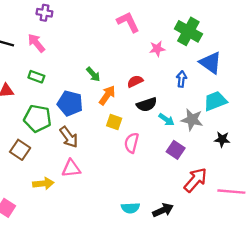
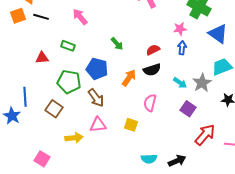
pink arrow: (36, 43) -> (80, 17), moved
pink star: (157, 49) -> (180, 29), moved
blue arrow: (181, 79) -> (182, 48), moved
orange arrow: (107, 95) -> (129, 78), moved
black semicircle: (147, 105) -> (152, 70), moved
gray star: (192, 120) -> (202, 83), turned 30
yellow square: (114, 122) -> (131, 125), moved

